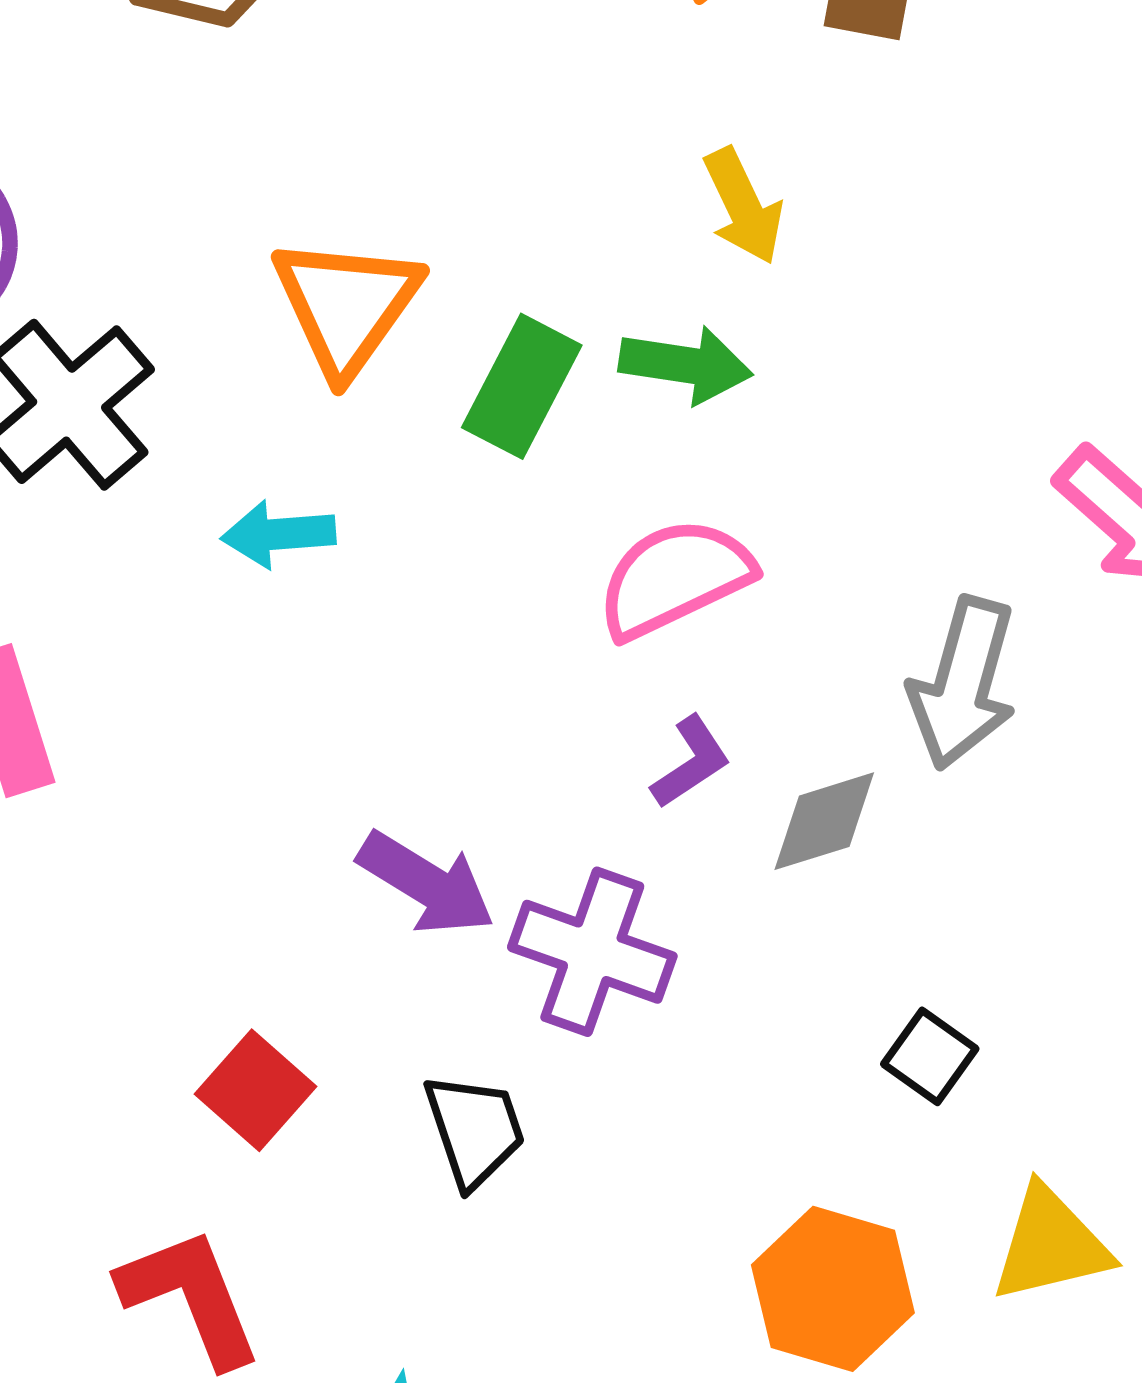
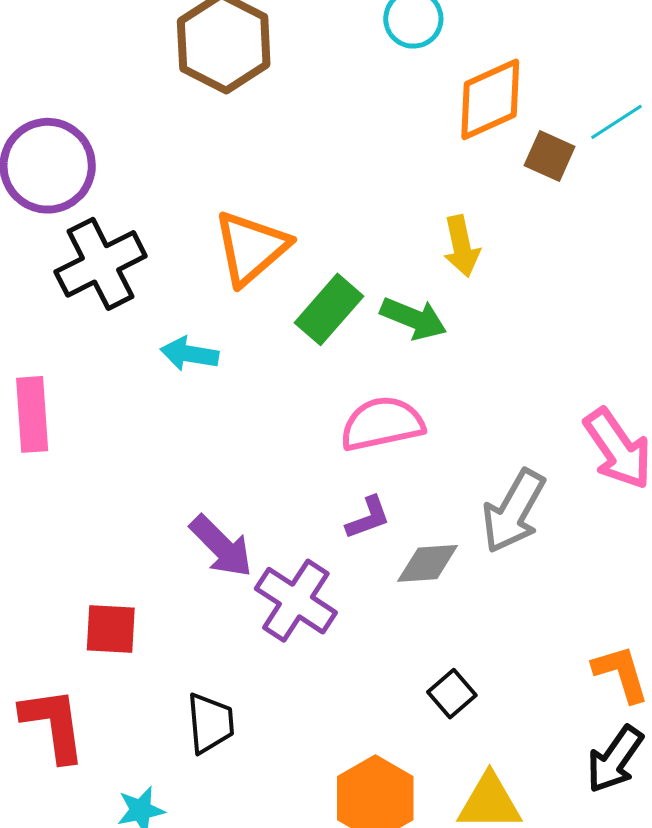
red square: (255, 1090) -> (111, 629), turned 38
black trapezoid: (475, 1130) -> (210, 723), moved

